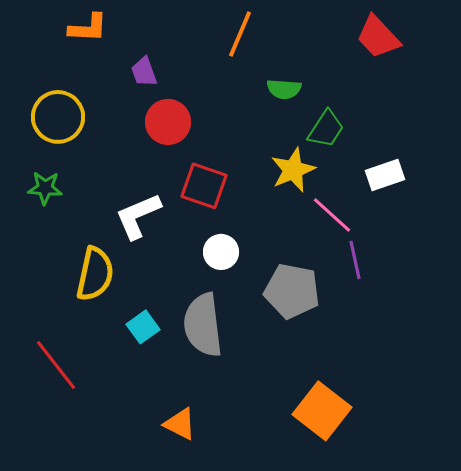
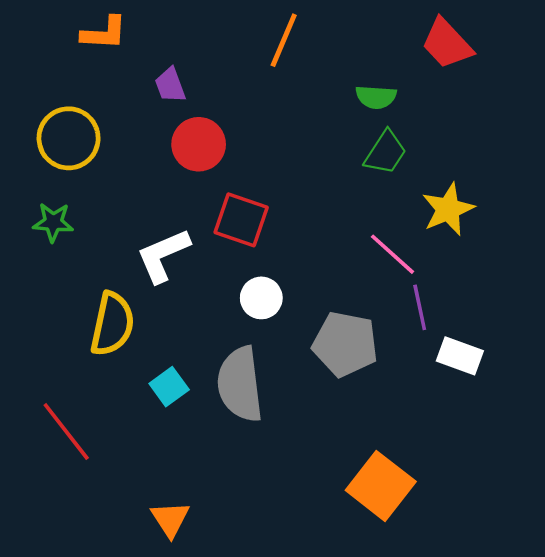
green semicircle: (284, 89) -> (376, 97), moved
yellow star: (293, 170) -> (448, 209), moved
white rectangle: (385, 175) -> (460, 356), moved, turned 39
orange triangle: (180, 424) -> (170, 519), moved, turned 30

